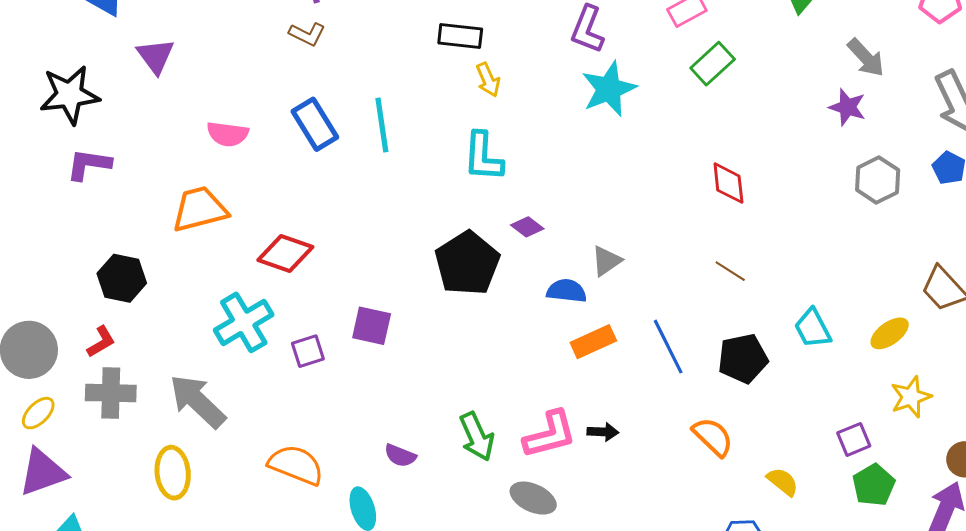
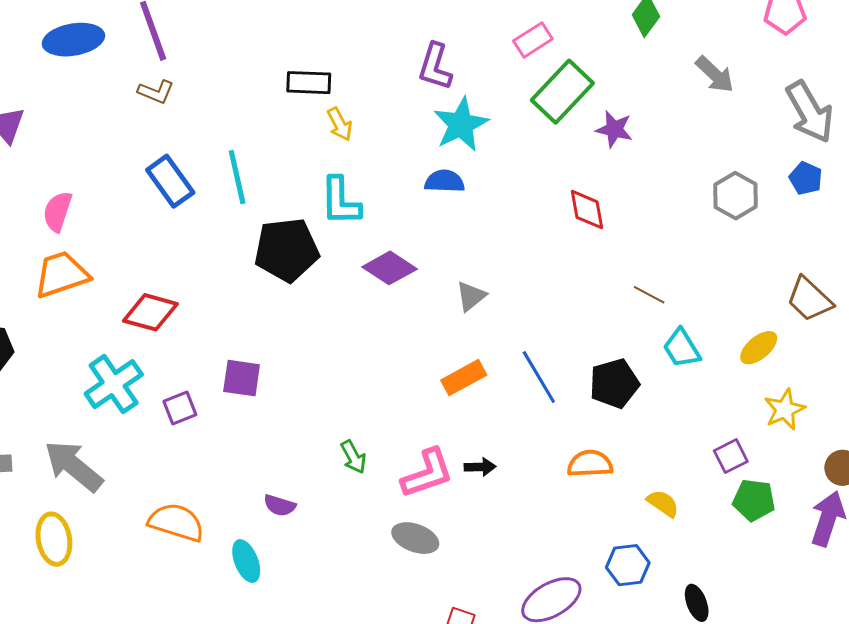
green rectangle: (713, 64) -> (562, 92), size x1.4
purple star: (847, 107) -> (614, 129), moved
pink semicircle: (228, 134) -> (58, 212), moved, turned 105
purple diamond: (527, 227) -> (390, 268), size x1.6
black pentagon: (467, 263) -> (287, 250), moved, turned 30
brown line: (730, 271) -> (649, 295), moved
blue semicircle: (567, 291) -> (445, 181), moved
green arrow: (477, 437) -> (353, 457), moved, size x0.7
orange semicircle: (713, 437) -> (590, 464), turned -42
green pentagon: (874, 485) -> (754, 500), turned -30

